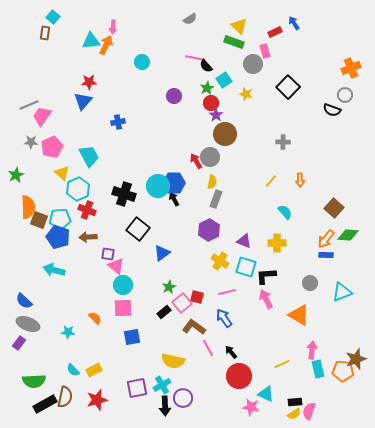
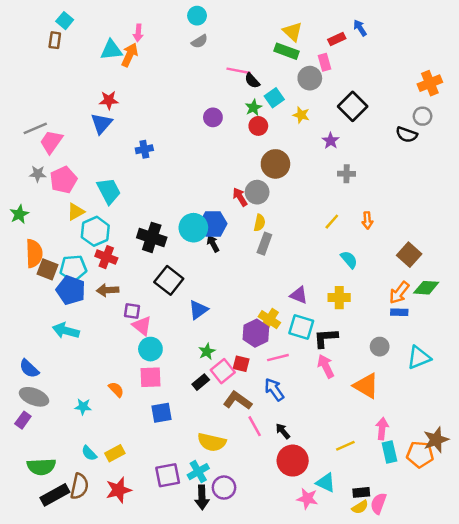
gray semicircle: (190, 19) -> (199, 41), moved
cyan circle: (142, 62) -> (197, 16), moved
purple star: (216, 115) -> (331, 141), moved
yellow triangle: (62, 173) -> (76, 212), turned 49
purple hexagon: (209, 230) -> (256, 333), moved

